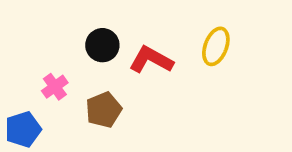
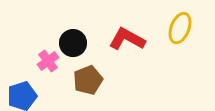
black circle: (102, 45) -> (73, 43), moved

